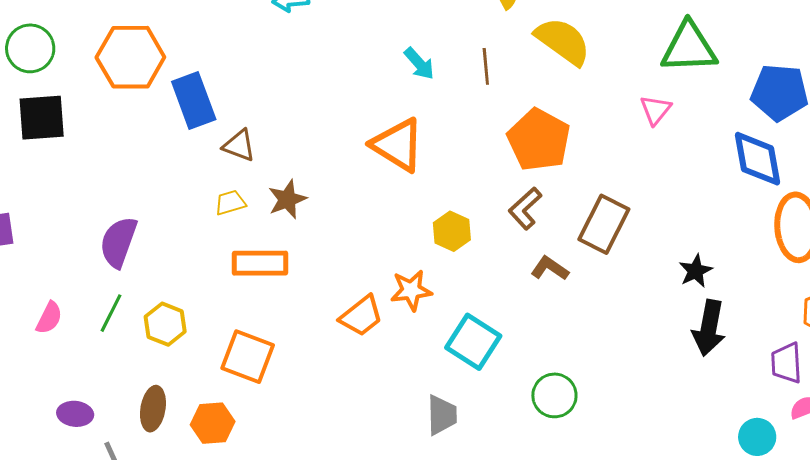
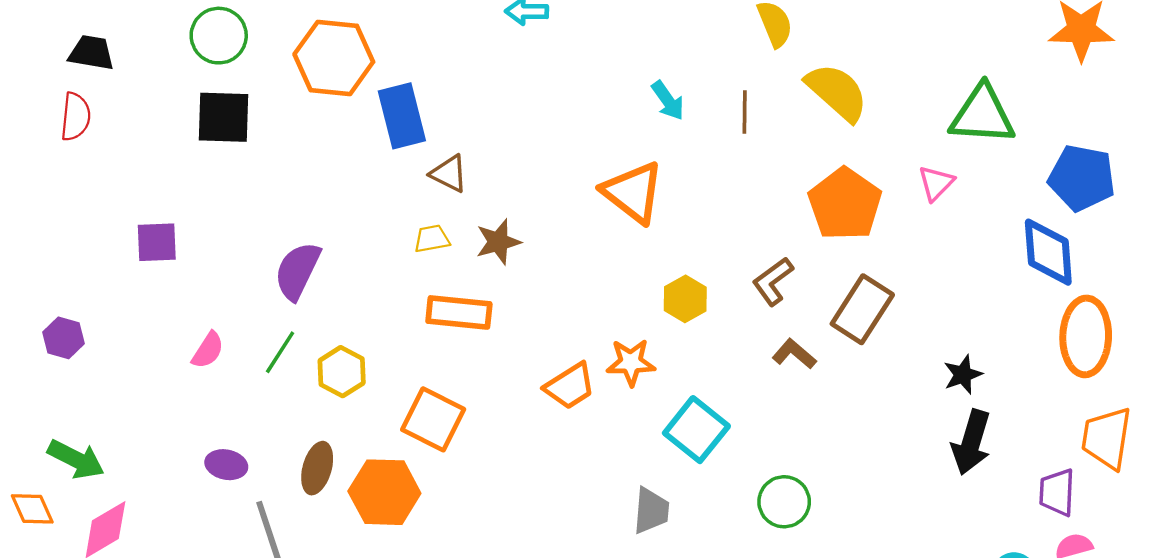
orange pentagon: (539, 140) -> (845, 204), moved
orange hexagon: (213, 423) -> (384, 492), size x1.4

